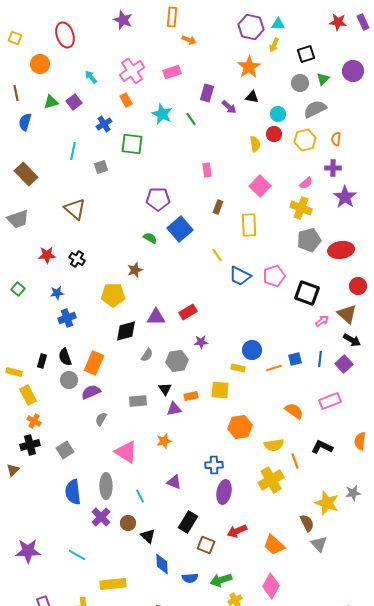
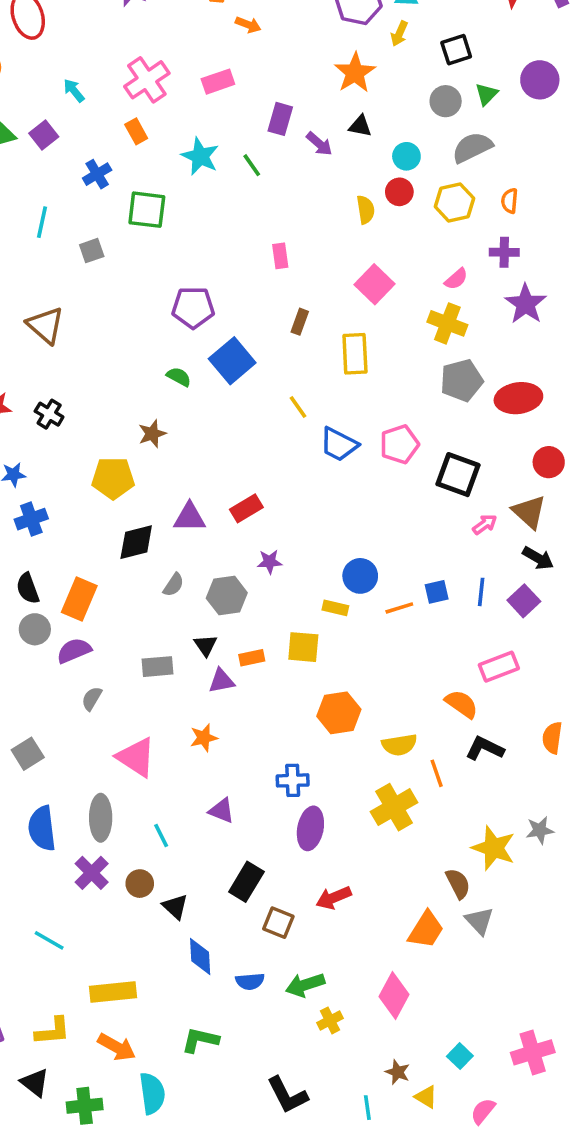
orange semicircle: (294, 411) -> (462, 704), moved
orange trapezoid: (274, 545) -> (426, 930), moved, turned -100

